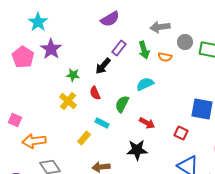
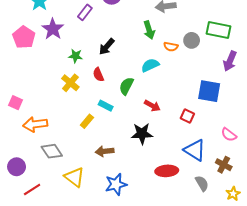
gray circle: (185, 42) -> (192, 40), moved
purple rectangle: (119, 48) -> (85, 12), moved
orange semicircle: (165, 57) -> (171, 47), moved

